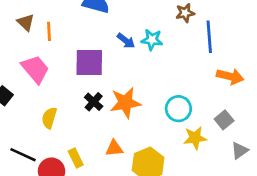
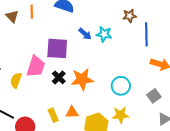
orange line: (49, 31) -> (32, 12), moved
pink trapezoid: (35, 69) -> (36, 66), moved, turned 55
yellow semicircle: (49, 118) -> (16, 80), moved
yellow star: (195, 138) -> (120, 115), moved
yellow rectangle: (76, 158) -> (53, 115), moved

